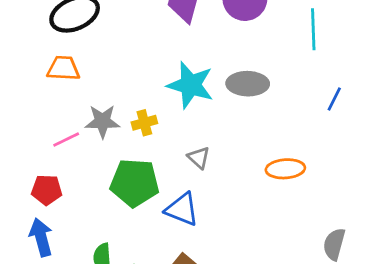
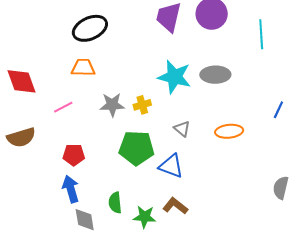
blue line: (334, 99) -> (278, 110), moved
pink line: (66, 140) -> (63, 107), moved
orange ellipse: (285, 169) -> (229, 131), moved

